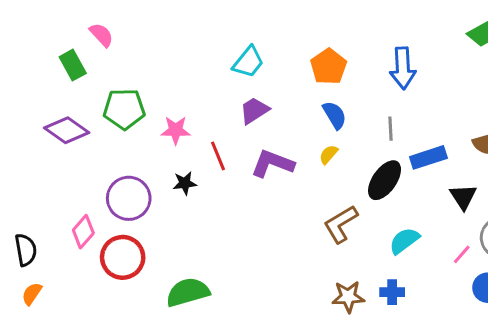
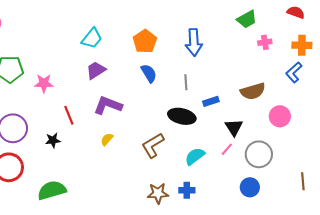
yellow semicircle: (329, 154) -> (107, 139), moved
red line: (218, 156) -> (69, 115), moved
blue rectangle: (428, 157) -> (211, 101), size x0.7
black ellipse: (385, 180) -> (182, 116), turned 68
black star: (185, 183) -> (53, 140), moved
pink line: (462, 254) -> (227, 149), moved

